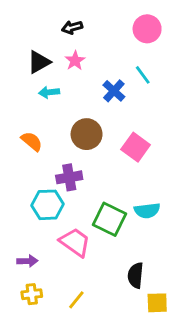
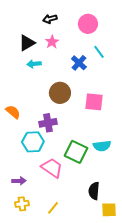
pink circle: (147, 29) -> (88, 24), moved
orange semicircle: (32, 141) -> (13, 112), moved
pink square: (136, 147) -> (94, 102), turned -30

